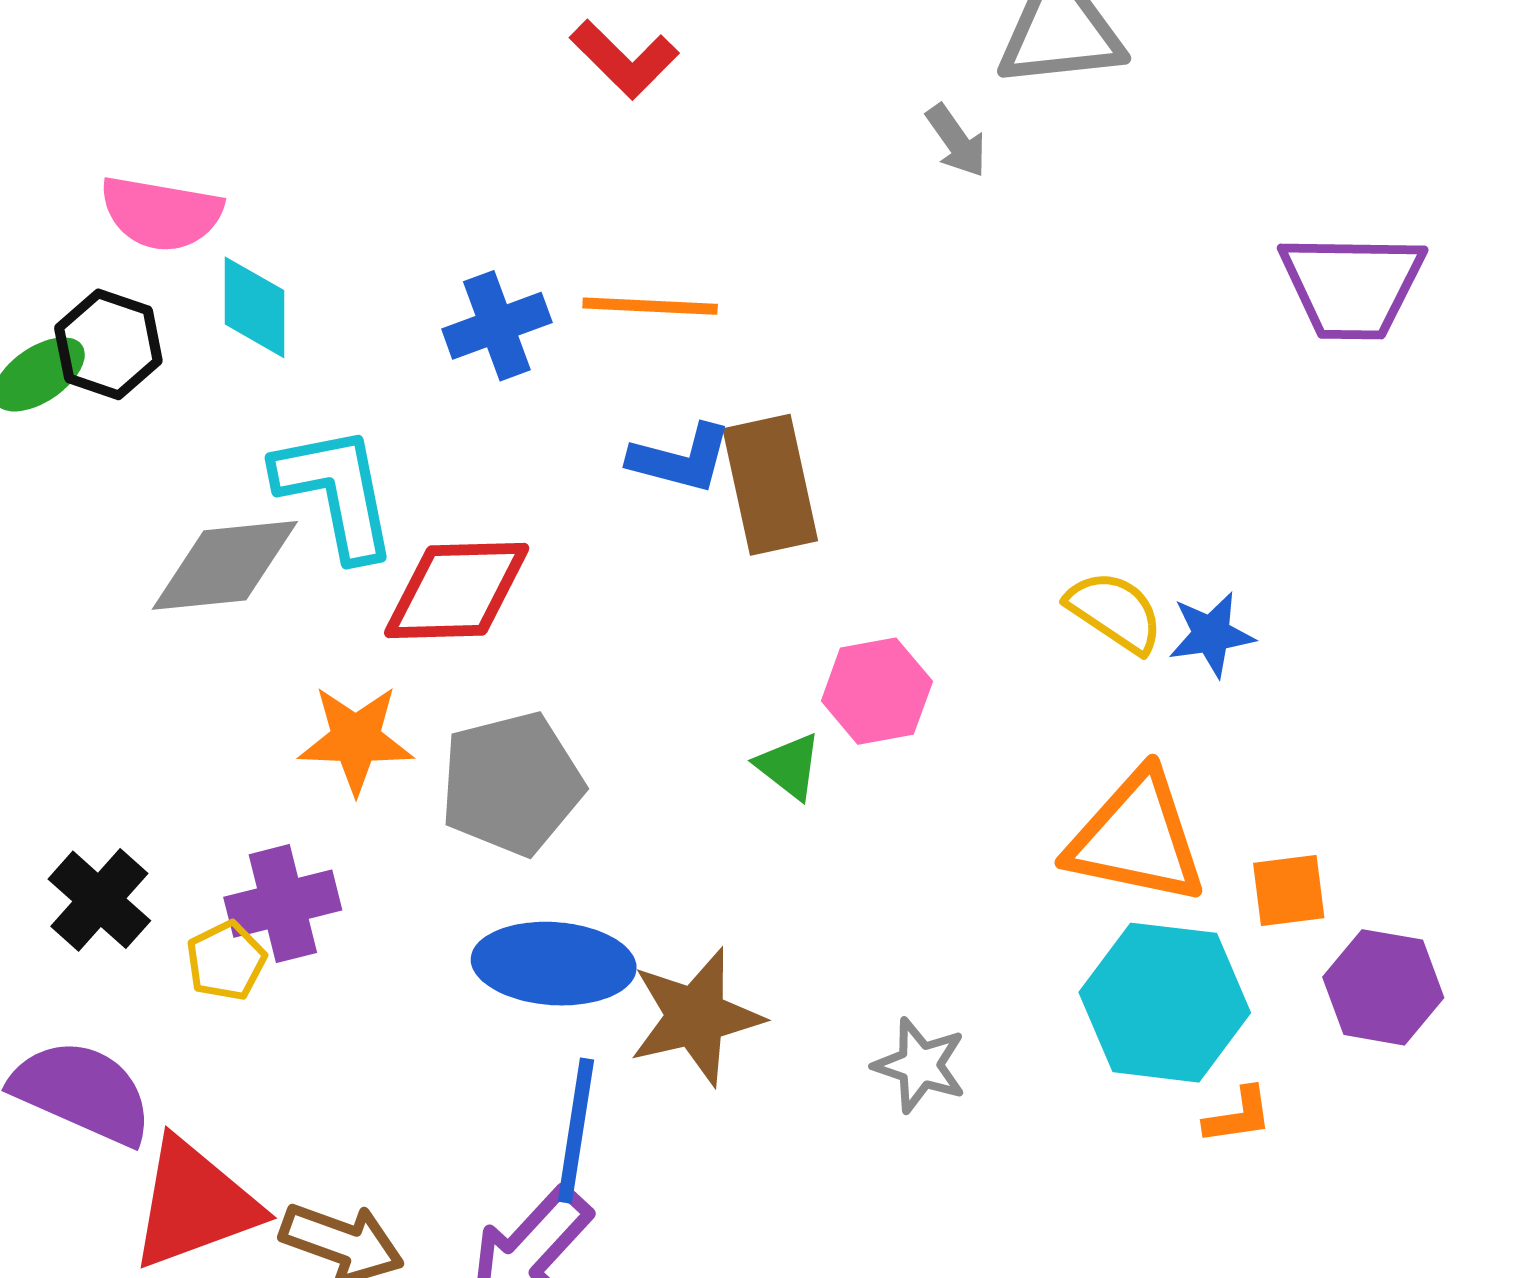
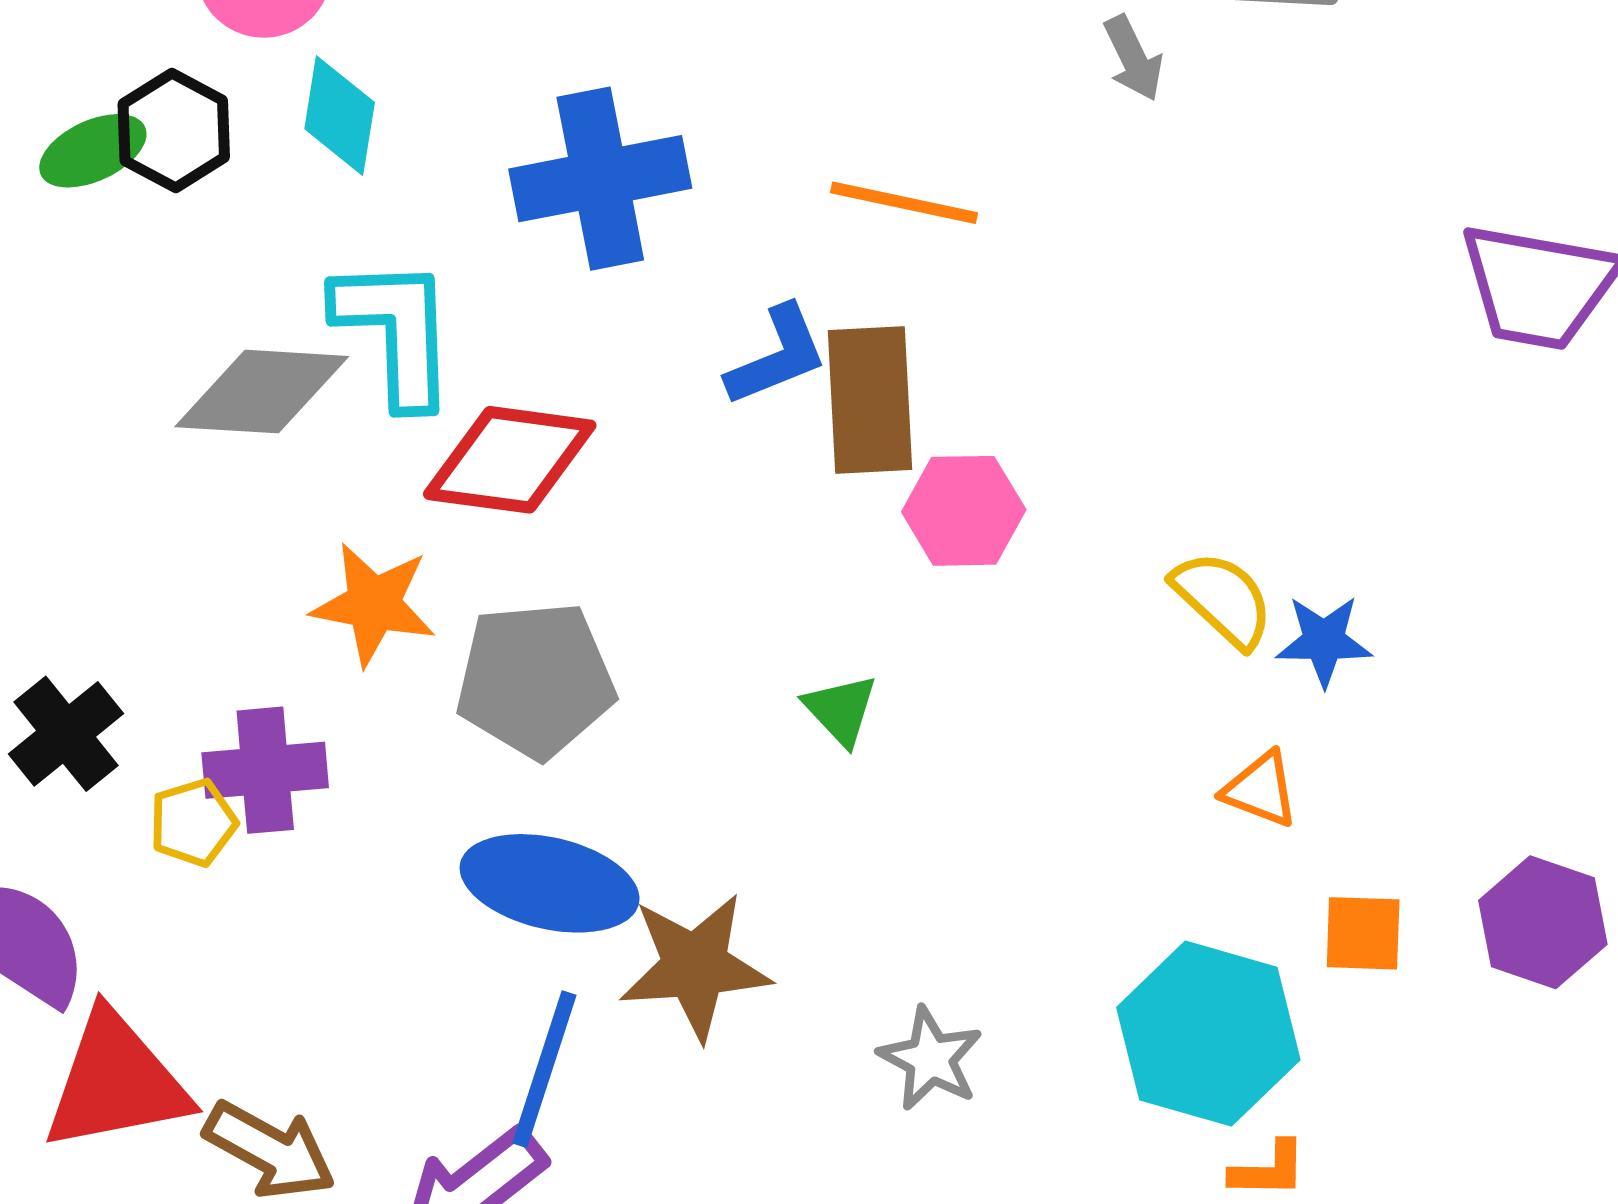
orange line: (650, 306) -> (904, 203), moved
blue cross: (497, 326) -> (600, 179), size x1.5
blue L-shape: (681, 459) -> (777, 356), turned -46
pink hexagon: (877, 691) -> (964, 511), moved
orange triangle: (1137, 838) -> (1261, 789), moved, size x0.5
purple hexagon: (1383, 987) -> (1543, 922), moved

